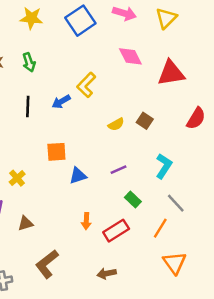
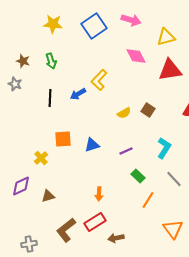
yellow triangle: (166, 18) -> (166, 37), moved, turned 30
orange square: (56, 152) -> (63, 139), moved
blue triangle: (78, 176) -> (92, 145), moved
orange line: (160, 228) -> (148, 200), moved
red rectangle: (116, 231) -> (95, 222), moved

